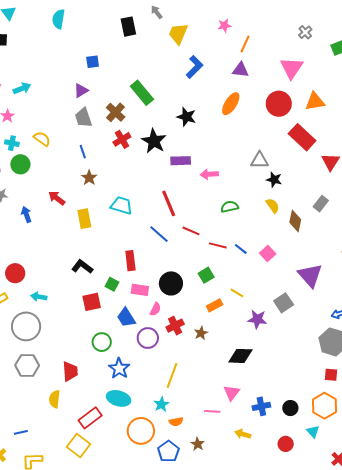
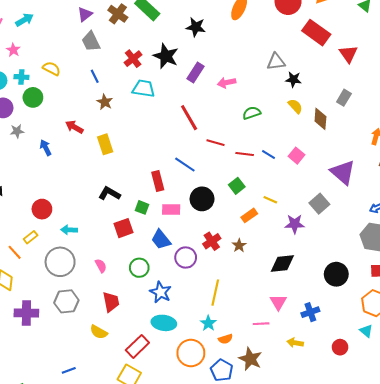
brown cross: (116, 112) -> (118, 14), moved
purple rectangle: (181, 161) -> (196, 73), turned -48
cyan trapezoid: (122, 205) -> (144, 89), moved
blue line: (159, 234) -> (185, 165), moved
pink semicircle: (155, 309) -> (101, 266), moved, turned -48
yellow semicircle: (55, 399) -> (99, 332), turned -60
black circle: (290, 408) -> (336, 274), moved, size x1.5
brown star: (198, 444) -> (250, 359), size x1.6

